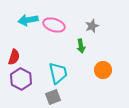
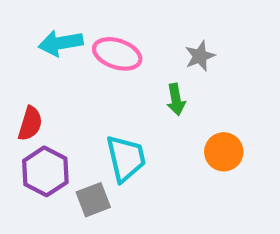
gray square: (53, 97) -> (93, 200), moved

